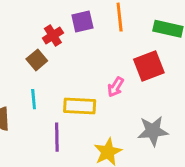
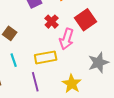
red cross: (53, 36) -> (52, 22), moved
pink arrow: (116, 87) -> (67, 39), size x1.5

